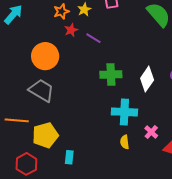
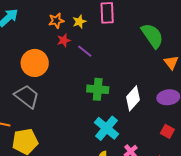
cyan cross: (124, 112) -> (106, 128), turned 30

